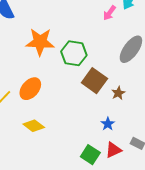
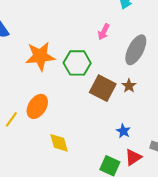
pink arrow: (110, 13) -> (104, 32), moved
brown star: (118, 93) -> (129, 86), moved
yellow diamond: (34, 126) -> (59, 143), moved, turned 45

